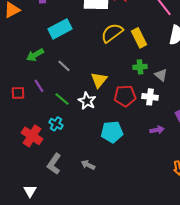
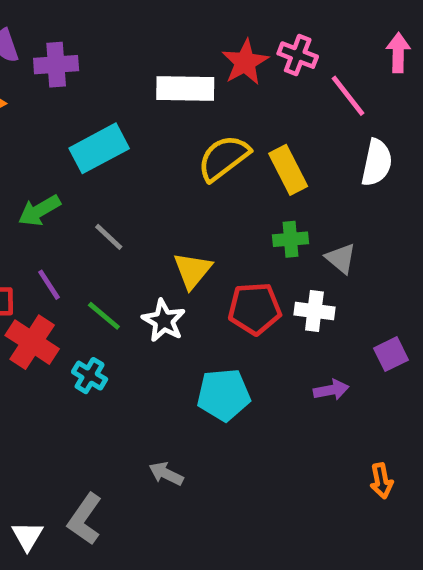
red cross: (32, 136) -> (32, 342), moved
gray L-shape: (54, 164) -> (85, 519), moved

